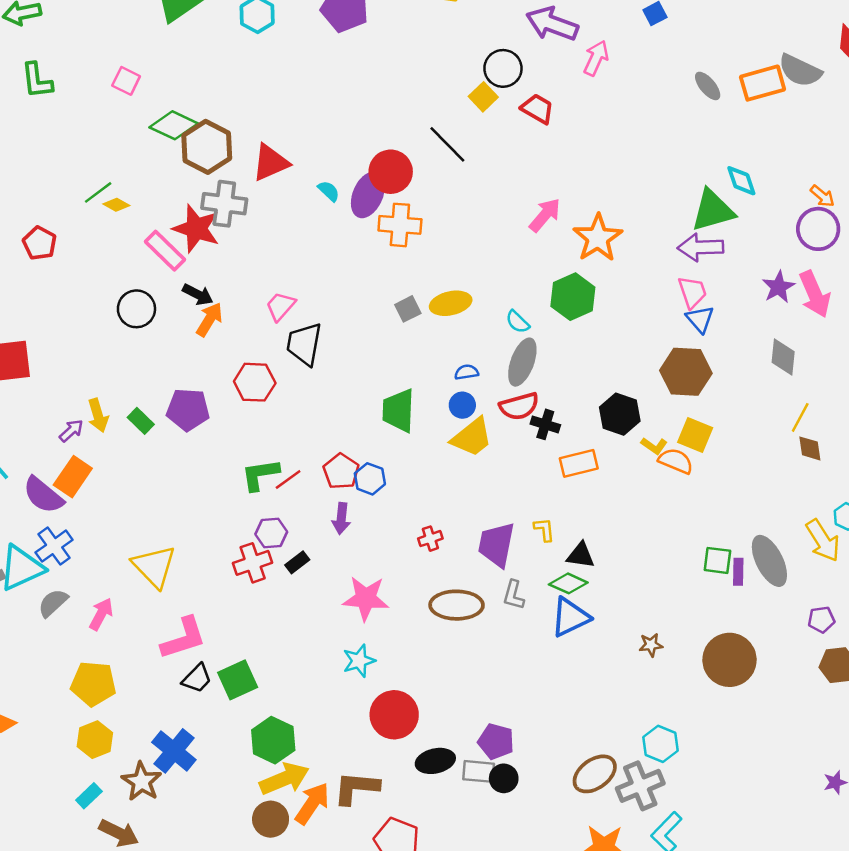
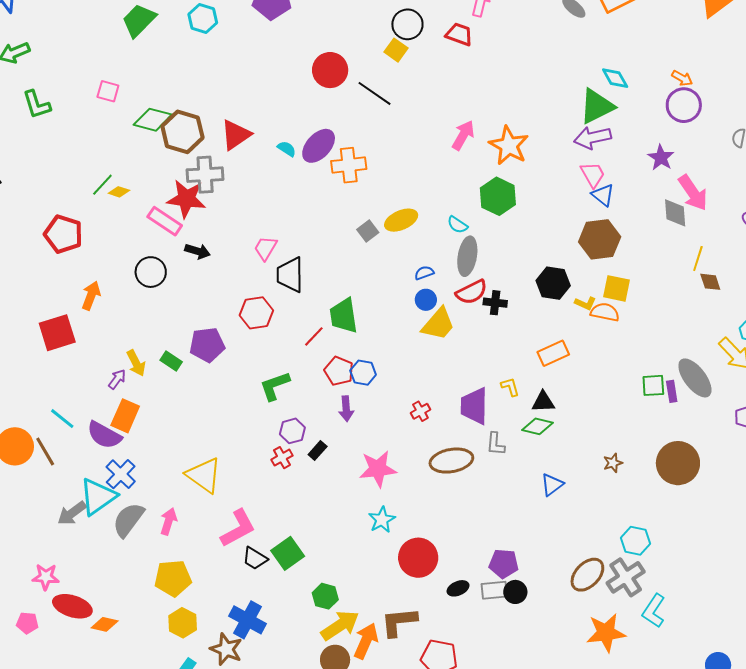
red trapezoid: (537, 109) -> (459, 34), moved
red circle: (391, 172) -> (330, 70), moved
purple ellipse: (368, 195) -> (319, 146), turned 30
red pentagon: (40, 243) -> (63, 234), size x1.4
pink arrow: (815, 294) -> (693, 193), moved
orange arrow: (209, 319) -> (91, 296), moved
green trapezoid: (398, 411) -> (344, 316), moved
orange rectangle: (579, 463) -> (553, 353), moved
red line: (288, 479) -> (314, 336), moved
red cross: (253, 563) -> (282, 458), size x0.7
gray semicircle: (53, 603) -> (128, 520), size x1.4
blue triangle: (570, 617) -> (552, 485), moved, size x0.7
black trapezoid: (197, 678) -> (255, 558), turned 88
green hexagon: (273, 740) -> (325, 596), size x0.7
black ellipse: (435, 761) -> (458, 588), size x0.7

